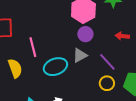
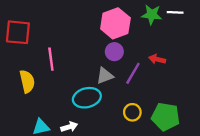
purple line: (107, 62) -> (133, 73), moved, turned 66
cyan ellipse: (55, 67) -> (87, 98), moved

